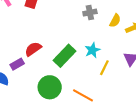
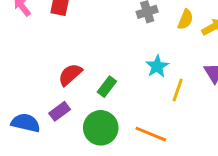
green rectangle: (65, 56) -> (107, 87), moved, size x0.6
purple rectangle: (17, 64) -> (60, 111), moved

